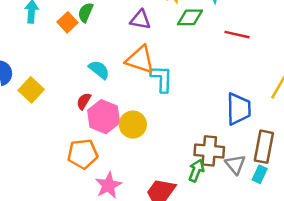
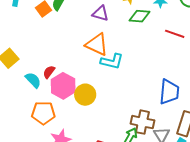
cyan semicircle: (99, 70) -> (33, 80), moved
cyan L-shape: (162, 79) -> (112, 61), turned 95

